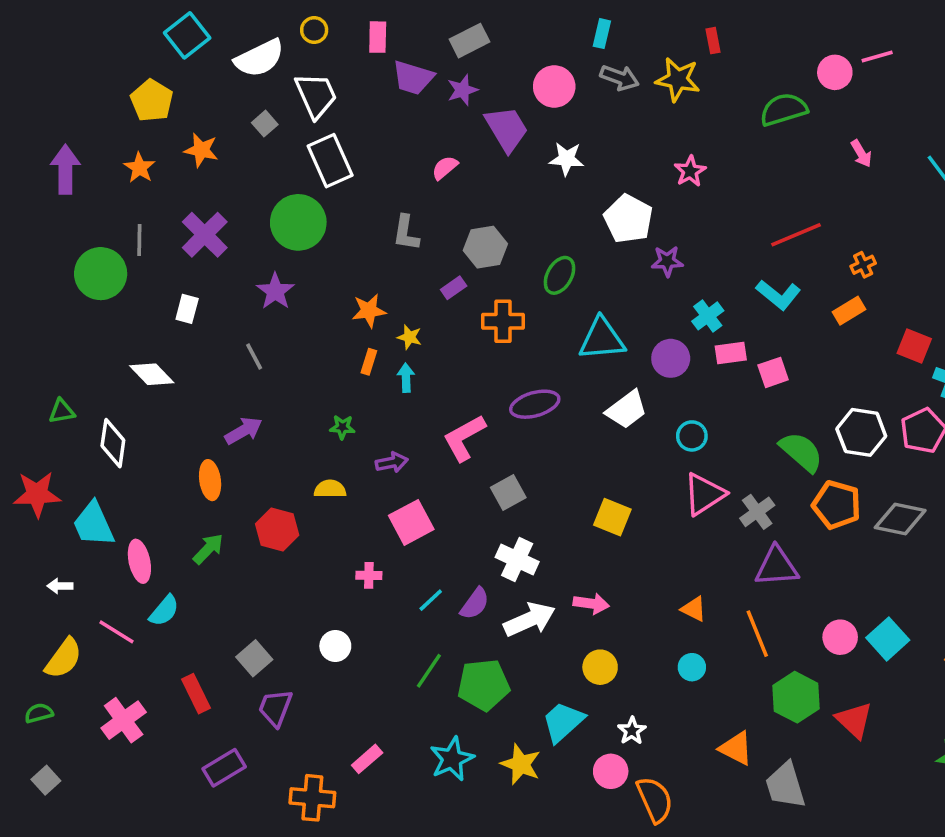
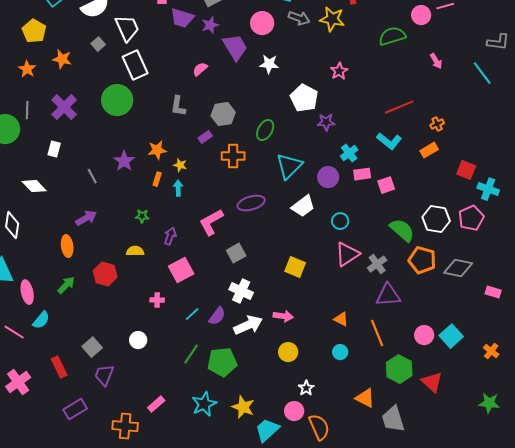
purple star: (275, 291) -> (124, 161), moved
cyan triangle: (602, 339) -> (289, 166), turned -40
purple arrow: (392, 462) -> (170, 236), turned -60
cyan trapezoid: (563, 722) -> (267, 430), moved

